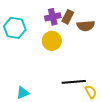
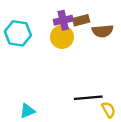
brown rectangle: (68, 17) -> (81, 20), turned 48
yellow circle: (52, 41) -> (62, 37), moved

